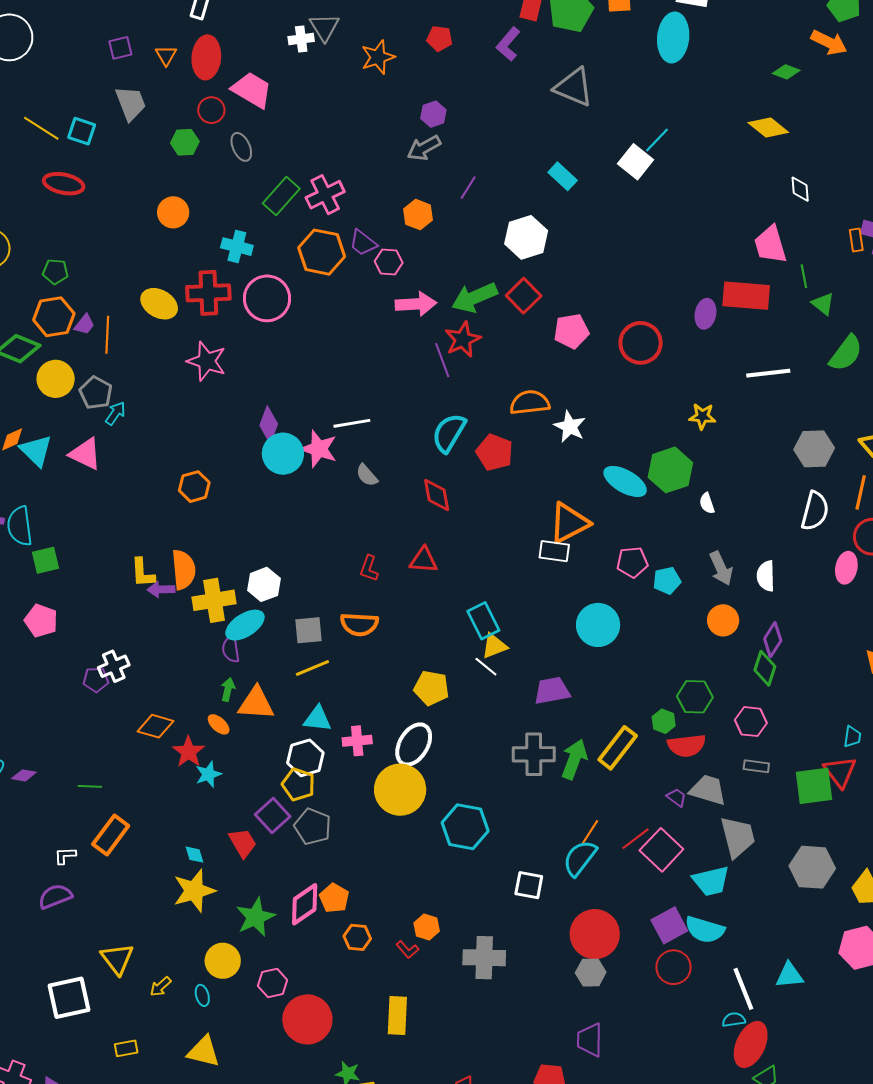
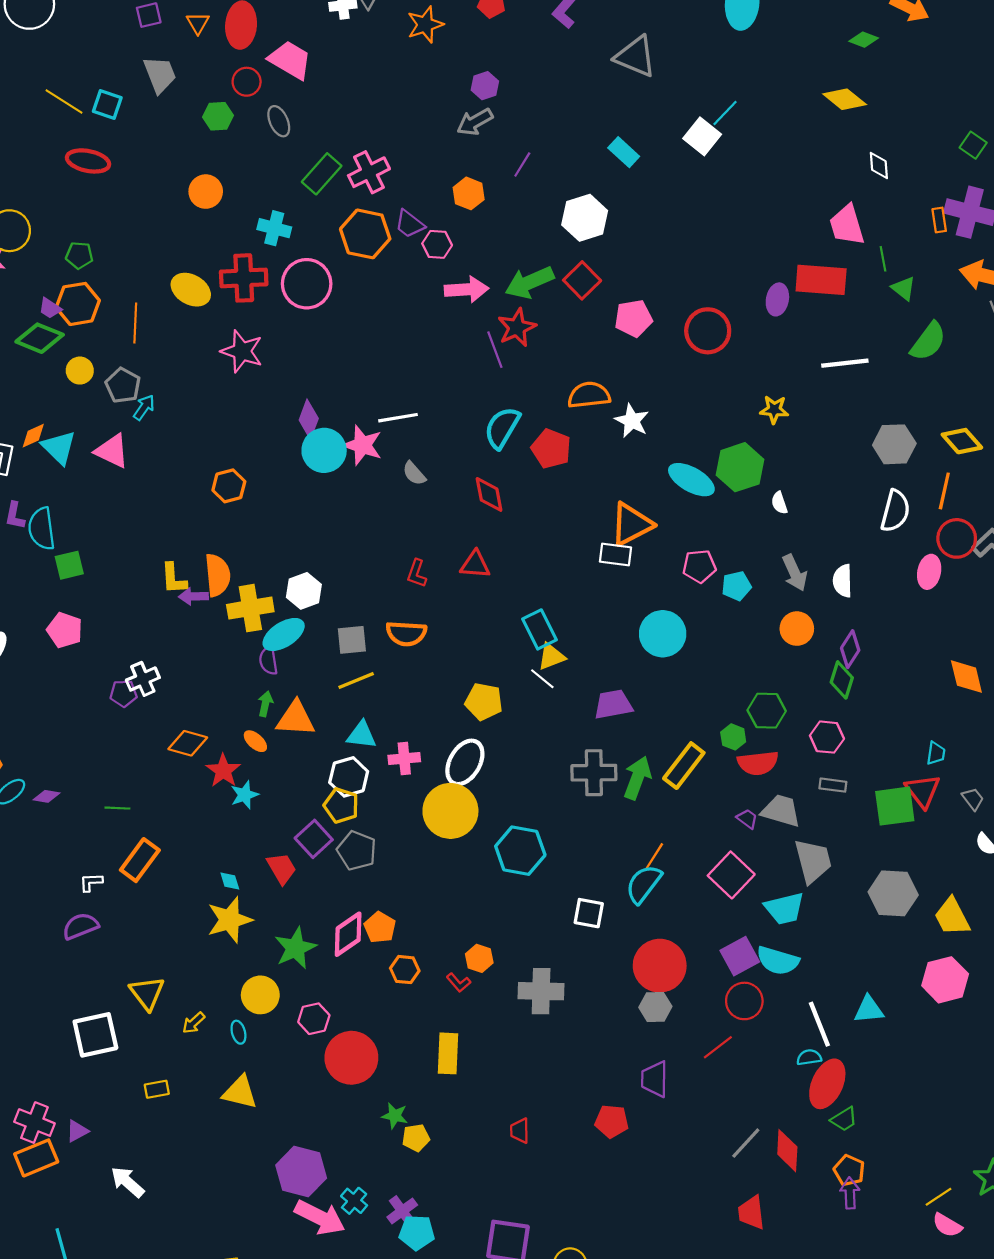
purple trapezoid: (84, 324) -> (50, 308), moved, turned 85
yellow circle: (56, 379) -> (80, 371), size x0.7
red line: (636, 839) -> (718, 1047), moved

